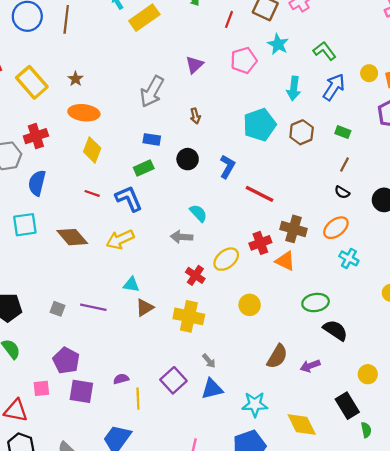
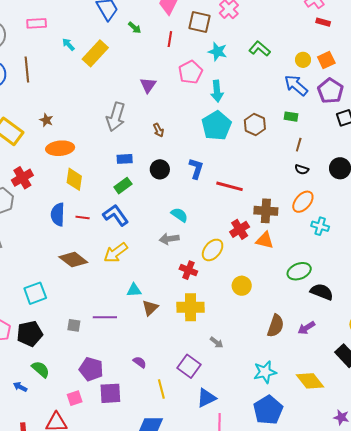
blue arrow: (334, 87) -> (296, 85), moved, turned -70
cyan arrow: (294, 88) -> (217, 91), moved
blue semicircle: (37, 183) -> (58, 214), moved
cyan square: (25, 225) -> (35, 293), moved
purple semicircle: (121, 379) -> (140, 362), moved, turned 64
blue triangle: (212, 389) -> (206, 398), moved

